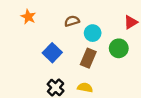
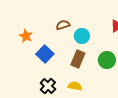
orange star: (28, 17) -> (26, 36), moved
green circle: (119, 48) -> (107, 60), moved

